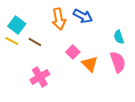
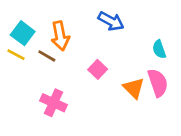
orange arrow: (59, 19) -> (60, 36), moved
orange triangle: (90, 64) -> (134, 88), moved
pink cross: (40, 77) -> (53, 103), turned -36

